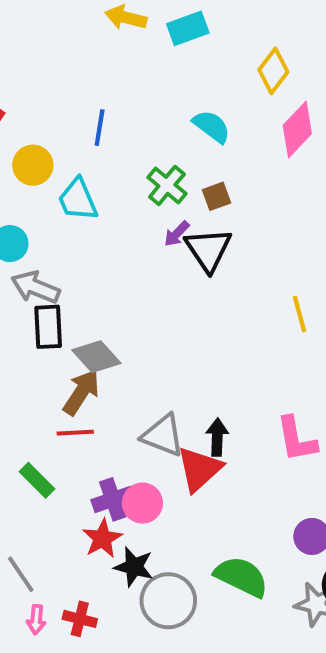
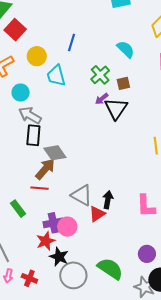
red triangle: (199, 469) -> (97, 214), size x0.7

